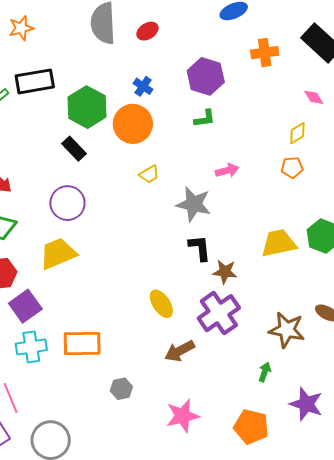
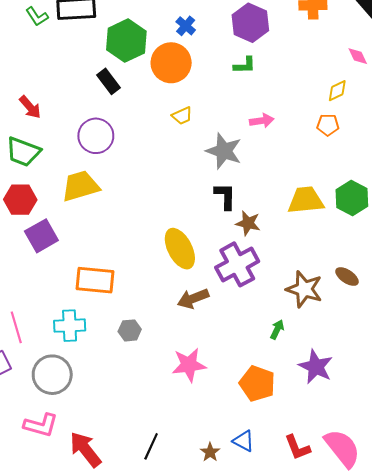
yellow ellipse: (161, 304) -> (180, 249), size x1.4
cyan cross: (31, 347) -> (70, 326), moved

